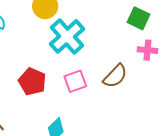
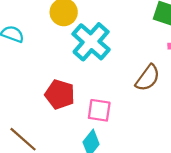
pink square: (75, 81) -> (99, 110), moved, turned 35

